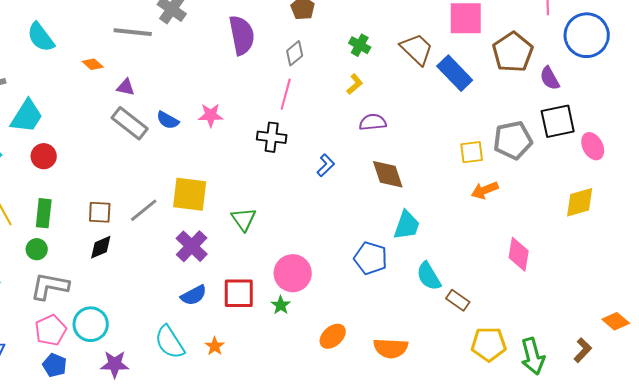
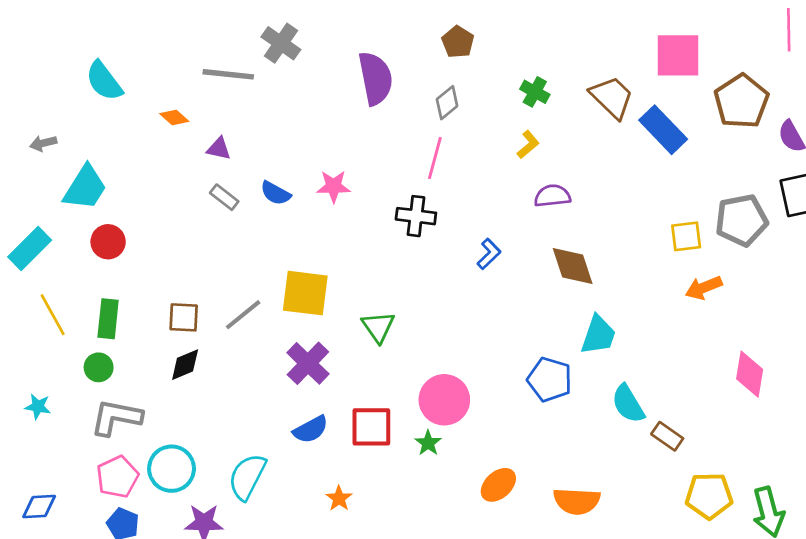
gray rectangle: (130, 123) -> (224, 197), size x0.6
cyan semicircle: (170, 342) -> (247, 477), moved, turned 60

